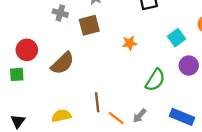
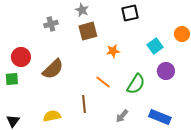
gray cross: (60, 13) -> (51, 24), turned -32
brown square: (89, 25) -> (88, 31), moved
orange line: (116, 118) -> (103, 82), moved

